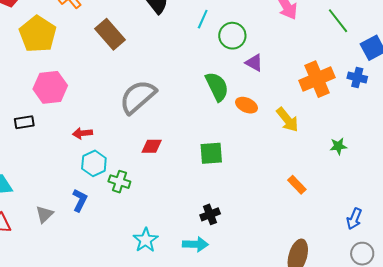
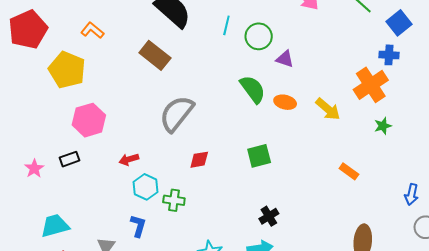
brown rectangle: (110, 34) -> (155, 55), moved
orange cross: (317, 79) -> (371, 85), moved

